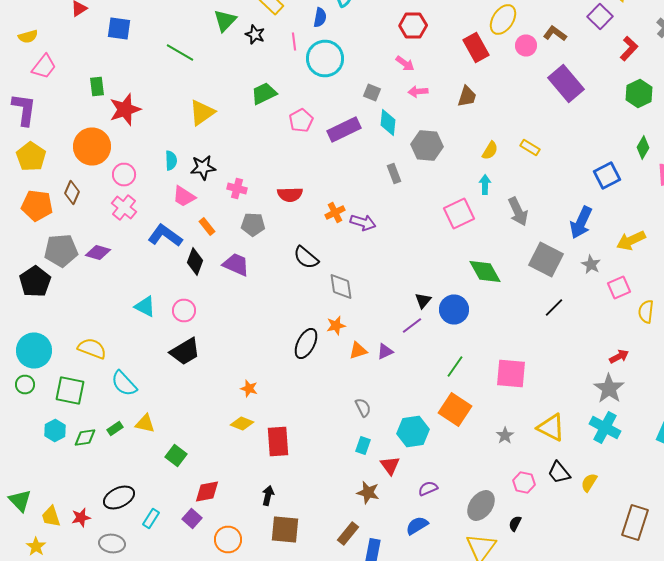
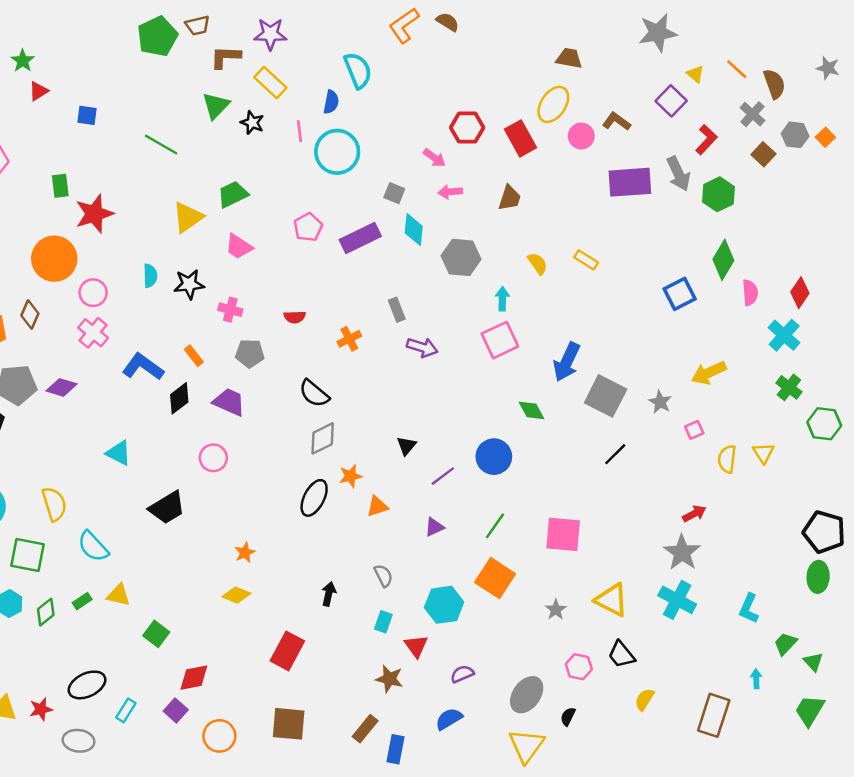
red hexagon: (413, 26) -> (467, 128), moved
blue square: (119, 28) -> (87, 115), size x0.7
purple rectangle: (566, 84) -> (630, 182), turned -54
green trapezoid: (264, 94) -> (233, 194), moved
green diamond: (643, 148) -> (723, 260), size x1.4
yellow semicircle: (490, 150) -> (538, 264), turned -66
gray rectangle: (394, 174) -> (397, 310), moved
cyan arrow: (485, 184) -> (502, 299), moved
red semicircle: (290, 194) -> (295, 317), size x0.7
pink trapezoid: (184, 196) -> (239, 247), moved
gray arrow: (518, 212) -> (678, 174), moved
purple arrow: (363, 222) -> (422, 347), moved
blue arrow: (581, 222) -> (567, 362), moved
black diamond: (195, 262) -> (179, 398), turned 32
green diamond: (485, 272) -> (531, 410), size x0.7
gray diamond: (341, 286) -> (323, 438), moved, turned 72
pink square: (619, 288) -> (694, 430), size x0.7
black triangle: (423, 300) -> (406, 446), moved
pink circle: (184, 310) -> (213, 458), moved
yellow semicircle: (92, 348) -> (54, 504), turned 52
purple triangle: (385, 352) -> (434, 527), moved
orange star: (249, 388) -> (245, 553), turned 30
green diamond: (85, 438) -> (46, 612), turned -30
red rectangle: (278, 442) -> (287, 651), moved, turned 32
yellow semicircle: (589, 482) -> (644, 699), moved
black arrow: (268, 496) -> (329, 594), moved

